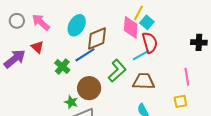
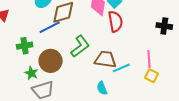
cyan line: (141, 55) -> (121, 68), moved
green cross: (62, 67) -> (25, 46), moved, turned 35
yellow square: (180, 101) -> (151, 76), moved, turned 32

